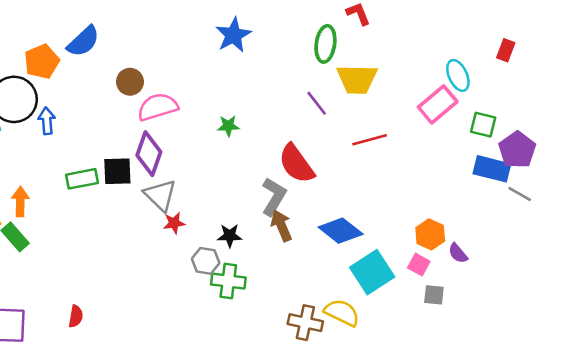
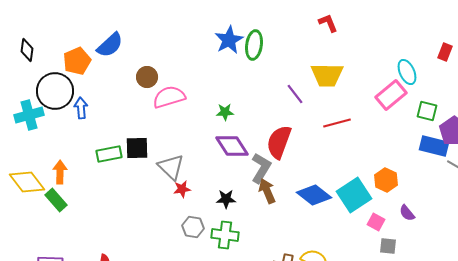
green ellipse: (325, 44) -> (254, 45), moved
purple diamond: (149, 154) -> (232, 146), moved, turned -52
red semicircle: (296, 164) -> (279, 142), turned 56
orange hexagon: (430, 234) -> (386, 180), moved
gray hexagon: (206, 261) -> (193, 227), moved
cyan square: (372, 272) -> (354, 195), moved

